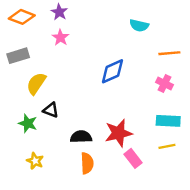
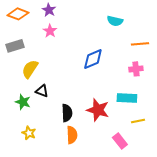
pink cross: (165, 83) -> (136, 69), turned -32
cyan rectangle: (168, 121) -> (127, 98), moved
red star: (119, 133) -> (98, 110), turned 30
black semicircle: (81, 137) -> (67, 113), turned 90
pink rectangle: (133, 158) -> (120, 141), moved

